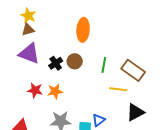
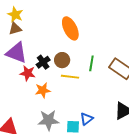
orange ellipse: (83, 30) -> (70, 28), turned -30
yellow line: (118, 89) -> (70, 77), moved
red star: (35, 90) -> (28, 73), moved

